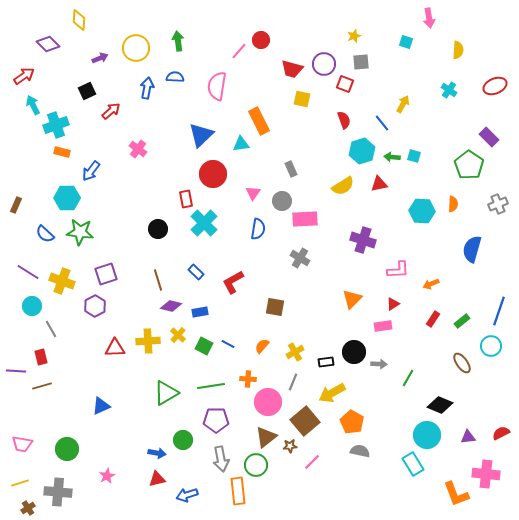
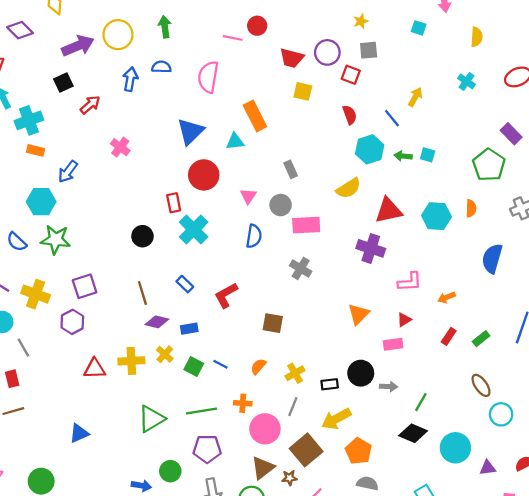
pink line: (239, 51) -> (233, 38), turned 60
purple arrow: (100, 58) -> (78, 46), size x1.8
red triangle: (379, 184) -> (389, 211), moved, size x1.5
cyan circle: (491, 346) -> (501, 414), moved
black diamond: (440, 405) -> (413, 433), moved
cyan circle: (427, 435) -> (455, 448), moved

